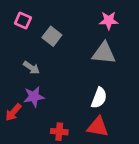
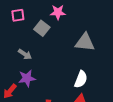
pink square: (23, 21) -> (18, 15), turned -32
pink star: (109, 21) -> (58, 12), moved

